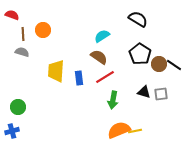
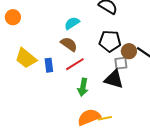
black pentagon: (140, 54) -> (110, 41), turned -30
yellow trapezoid: (56, 71) -> (26, 58), turned -55
black triangle: (144, 92) -> (114, 79), size x1.5
gray square: (161, 94) -> (121, 63), moved

